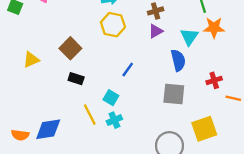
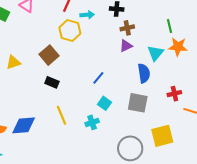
yellow hexagon: (113, 25) -> (70, 31), moved
cyan square: (111, 98) -> (105, 103), moved
cyan cross: (114, 120) -> (92, 122), moved

